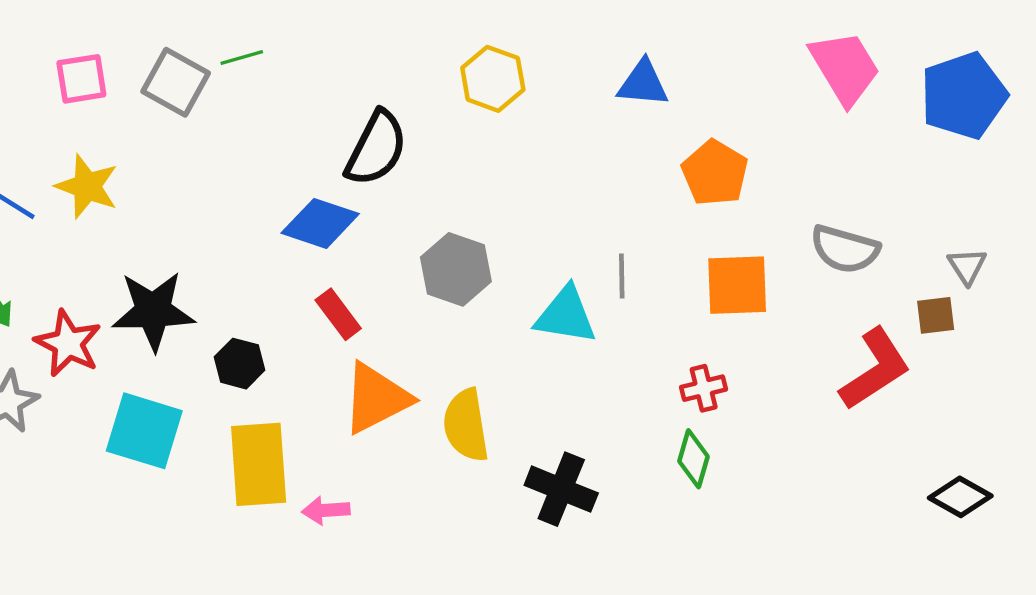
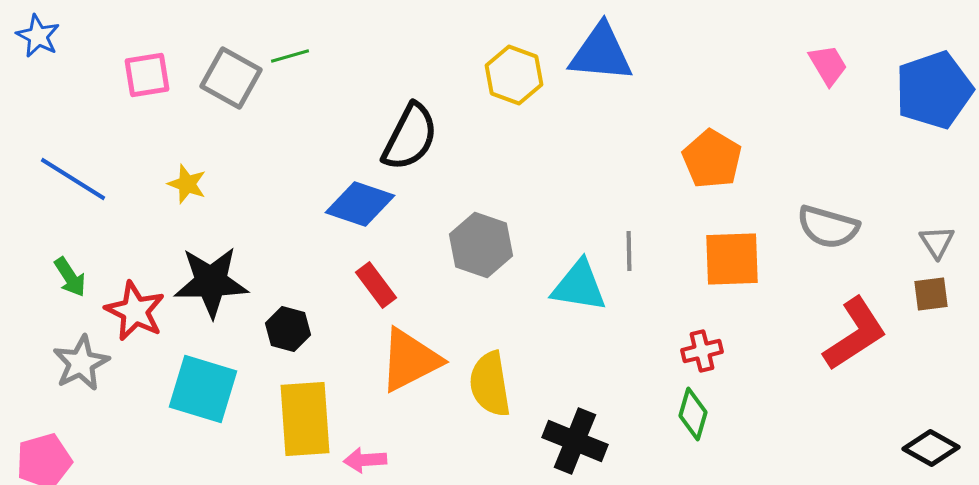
pink trapezoid: (845, 68) -> (828, 65), size x0.6
blue triangle: (643, 83) -> (601, 53), moved, size x1.4
yellow star: (87, 186) -> (187, 184), moved, size x0.7
brown square: (936, 315) -> (931, 294), moved

